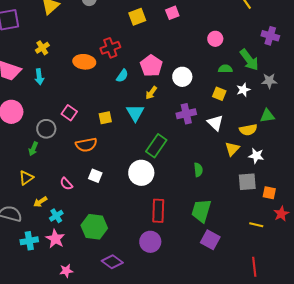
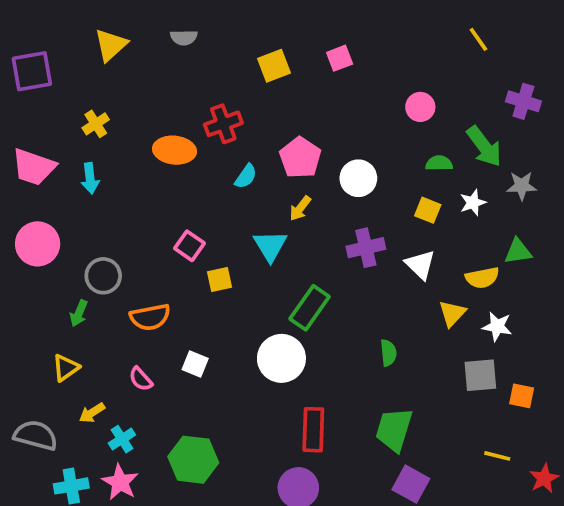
pink square: (69, 113) -> (189, 246), moved
yellow square: (105, 118) -> (220, 280), moved
orange semicircle: (86, 145) -> (150, 317), moved
red star: (281, 214) -> (544, 478), moved

